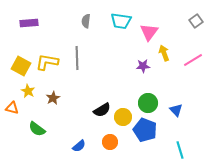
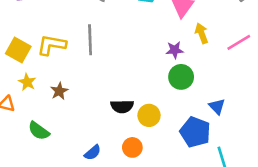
green circle: (148, 103) -> (181, 77), moved
black semicircle: (102, 110) -> (122, 106), turned 30
blue pentagon: (145, 130) -> (195, 132), moved

